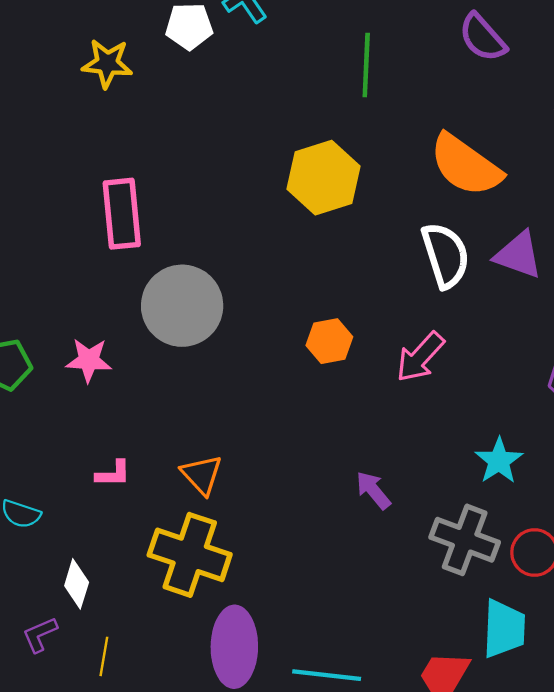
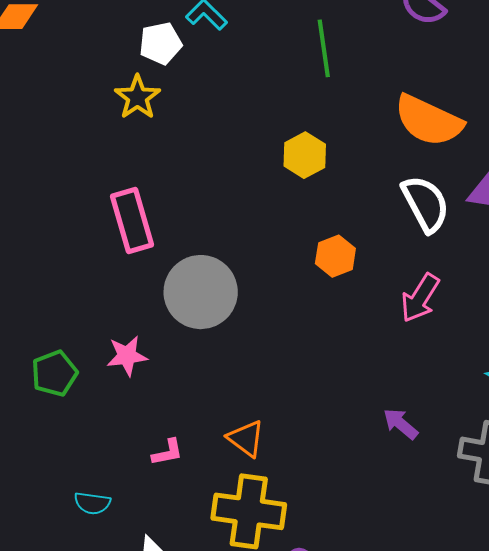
yellow star: (107, 63) -> (137, 97), moved, turned -30
yellow hexagon: (324, 178) -> (305, 155), size x0.7
orange hexagon: (329, 341) -> (335, 256), moved

